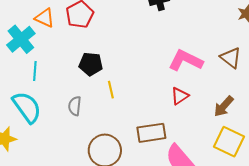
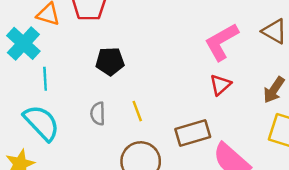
pink L-shape: (186, 60) -> (222, 42), turned -48
yellow line: (111, 90) -> (137, 111), moved

